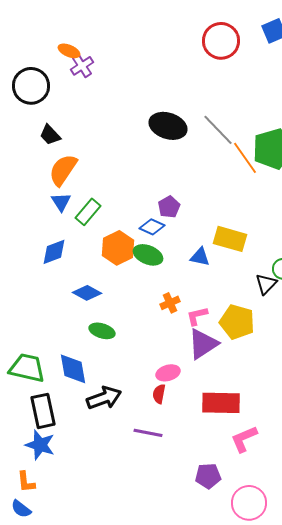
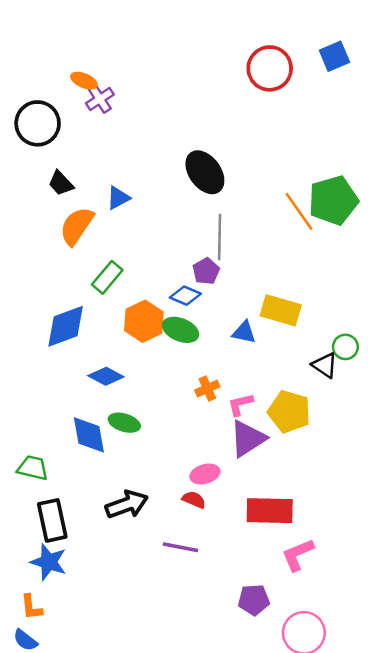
black ellipse: (168, 126) -> (205, 172), turned 36
gray line: (218, 130) -> (220, 237), moved, turned 45
blue triangle: (61, 202) -> (118, 198), moved, turned 35
blue diamond: (54, 252) -> (66, 326), size x1.4
black triangle: (266, 284) -> (325, 365), turned -40
green trapezoid: (27, 368) -> (33, 468), size x0.7
blue diamond: (73, 369) -> (89, 435), moved
red semicircle: (159, 394) -> (194, 500), turned 102

